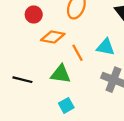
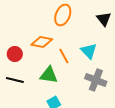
red circle: (34, 15) -> (15, 54), moved
cyan triangle: (106, 47) -> (89, 51), turned 36

